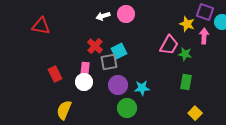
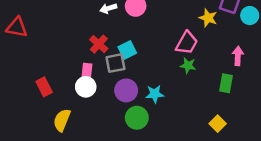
red triangle: (41, 26) -> (17, 27), moved
pink arrow: (204, 36) -> (238, 56), moved
green star: (185, 54) -> (188, 65), moved
red rectangle: (55, 74) -> (44, 87), moved
green rectangle: (186, 82) -> (226, 83), moved

